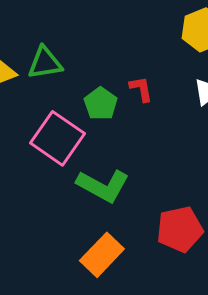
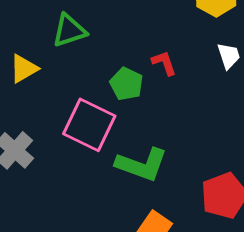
green triangle: (45, 63) -> (69, 31), moved

